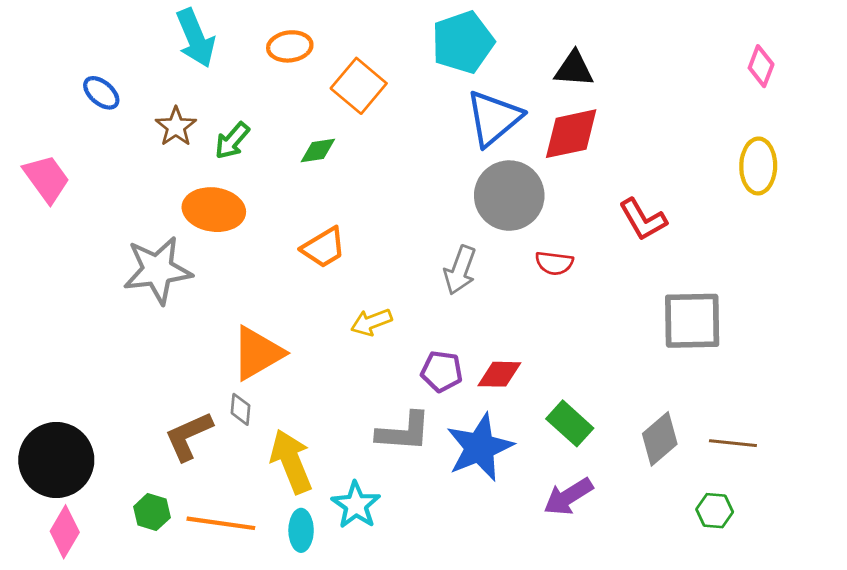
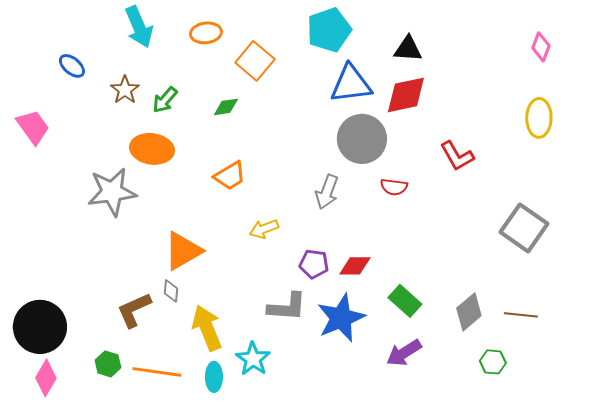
blue triangle: (494, 118) -> (351, 84), turned 33
gray square: (692, 321) -> (524, 228), moved, turned 36
green hexagon: (715, 511) -> (493, 362), moved

